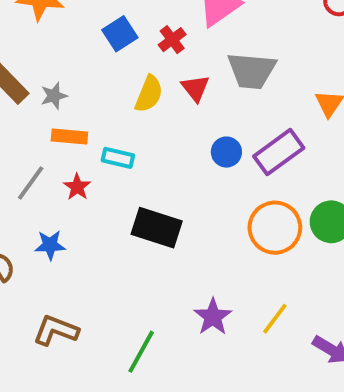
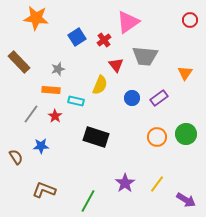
yellow semicircle: (149, 94) -> (100, 85), moved
gray star: (54, 96) -> (58, 69), moved
purple rectangle: (279, 152) -> (159, 98), size x0.7
orange circle: (275, 228) -> (157, 137), size x0.7

